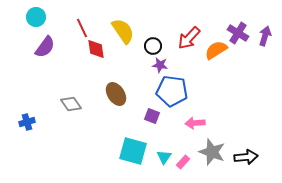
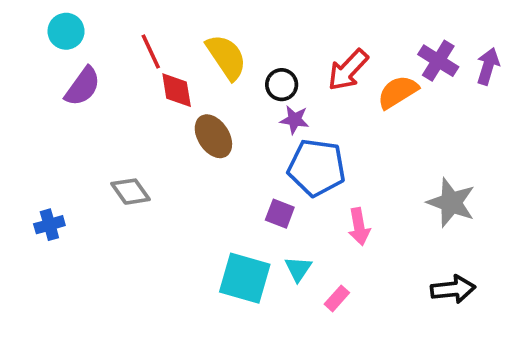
brown ellipse: (116, 94) -> (213, 136), moved
pink arrow: (195, 123) -> (359, 227), turned -96
gray star: (212, 152) -> (451, 203), moved
cyan triangle: (164, 157) -> (298, 269), moved

